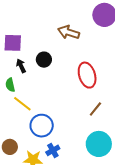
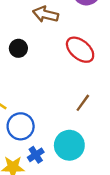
red ellipse: (87, 75) -> (80, 50), moved, turned -30
cyan circle: (99, 144) -> (69, 145), moved

